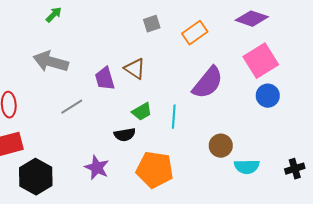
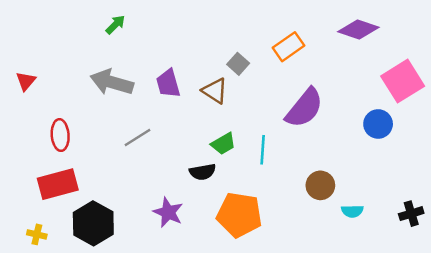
gray square: (152, 24) -> (238, 64), moved, turned -30
pink square: (261, 61) -> (403, 81), moved
purple trapezoid: (105, 79) -> (168, 83), moved
cyan semicircle: (247, 167) -> (352, 211), size x0.7

